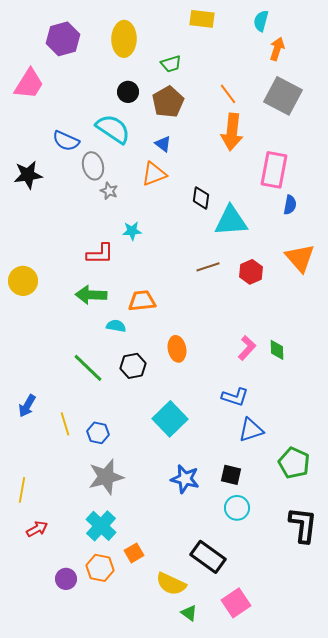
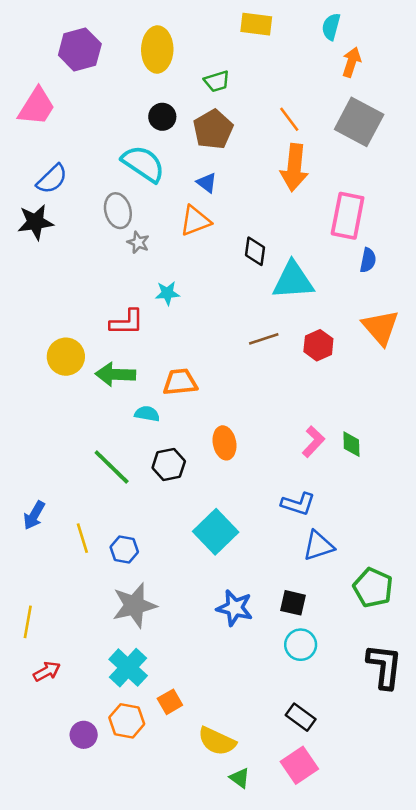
blue semicircle: (66, 141) -> (52, 179), moved, turned -68
yellow circle: (23, 281) -> (66, 357), moved
black rectangle: (208, 557) -> (301, 717), moved, size x0.7

